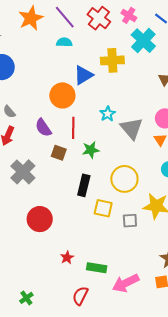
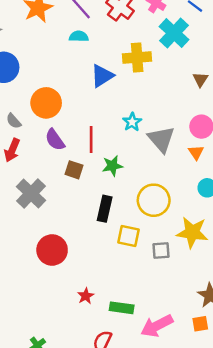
orange circle: (62, 95) -> (46, 103), moved

